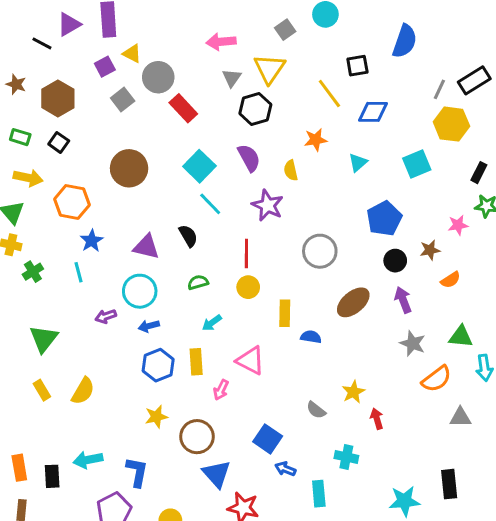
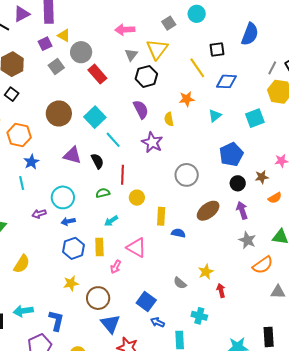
cyan square: (199, 166) -> (95, 117), moved
purple triangle: (146, 247) -> (72, 155), moved
red line: (246, 253) -> (123, 175), moved

